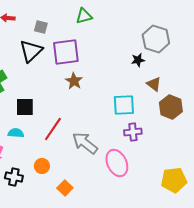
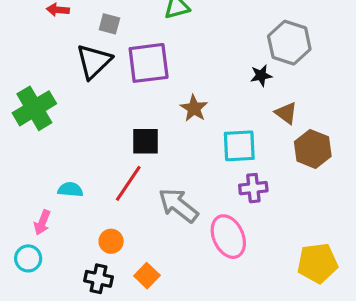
brown star: (74, 81) -> (194, 108), moved
black square: (25, 107) -> (145, 141), moved
black cross: (14, 177) -> (99, 279), moved

